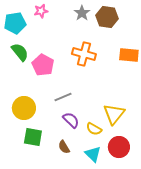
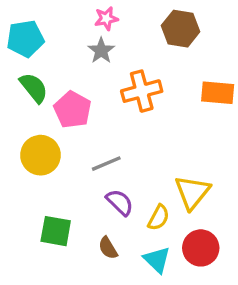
pink star: (41, 11) -> (106, 19), moved
gray star: (82, 13) -> (101, 51), moved
orange cross: (84, 54) -> (142, 91), turned -30
yellow circle: (24, 108) -> (40, 155), moved
yellow semicircle: (94, 129) -> (159, 218), turned -91

